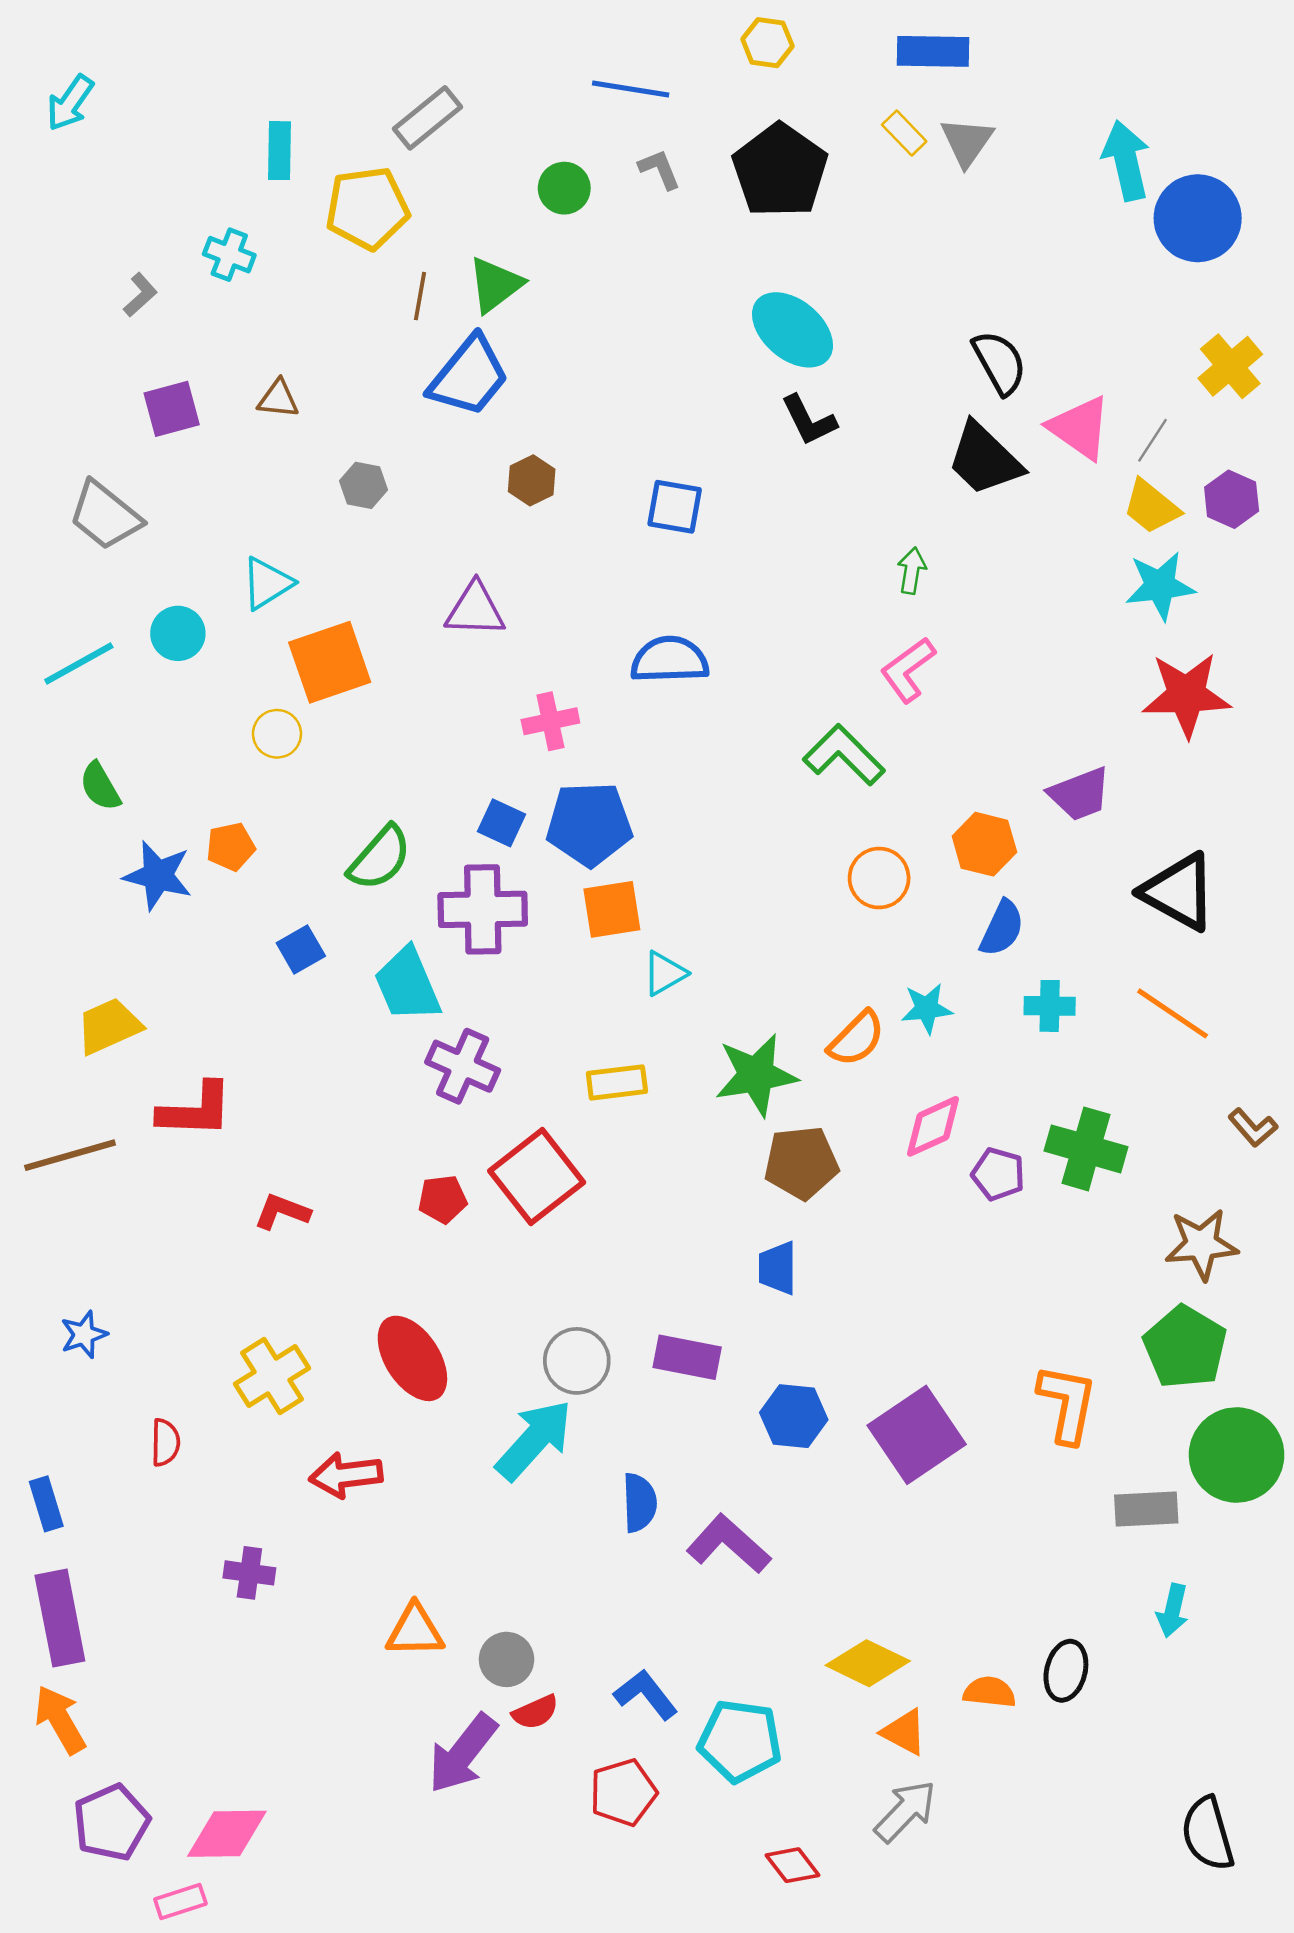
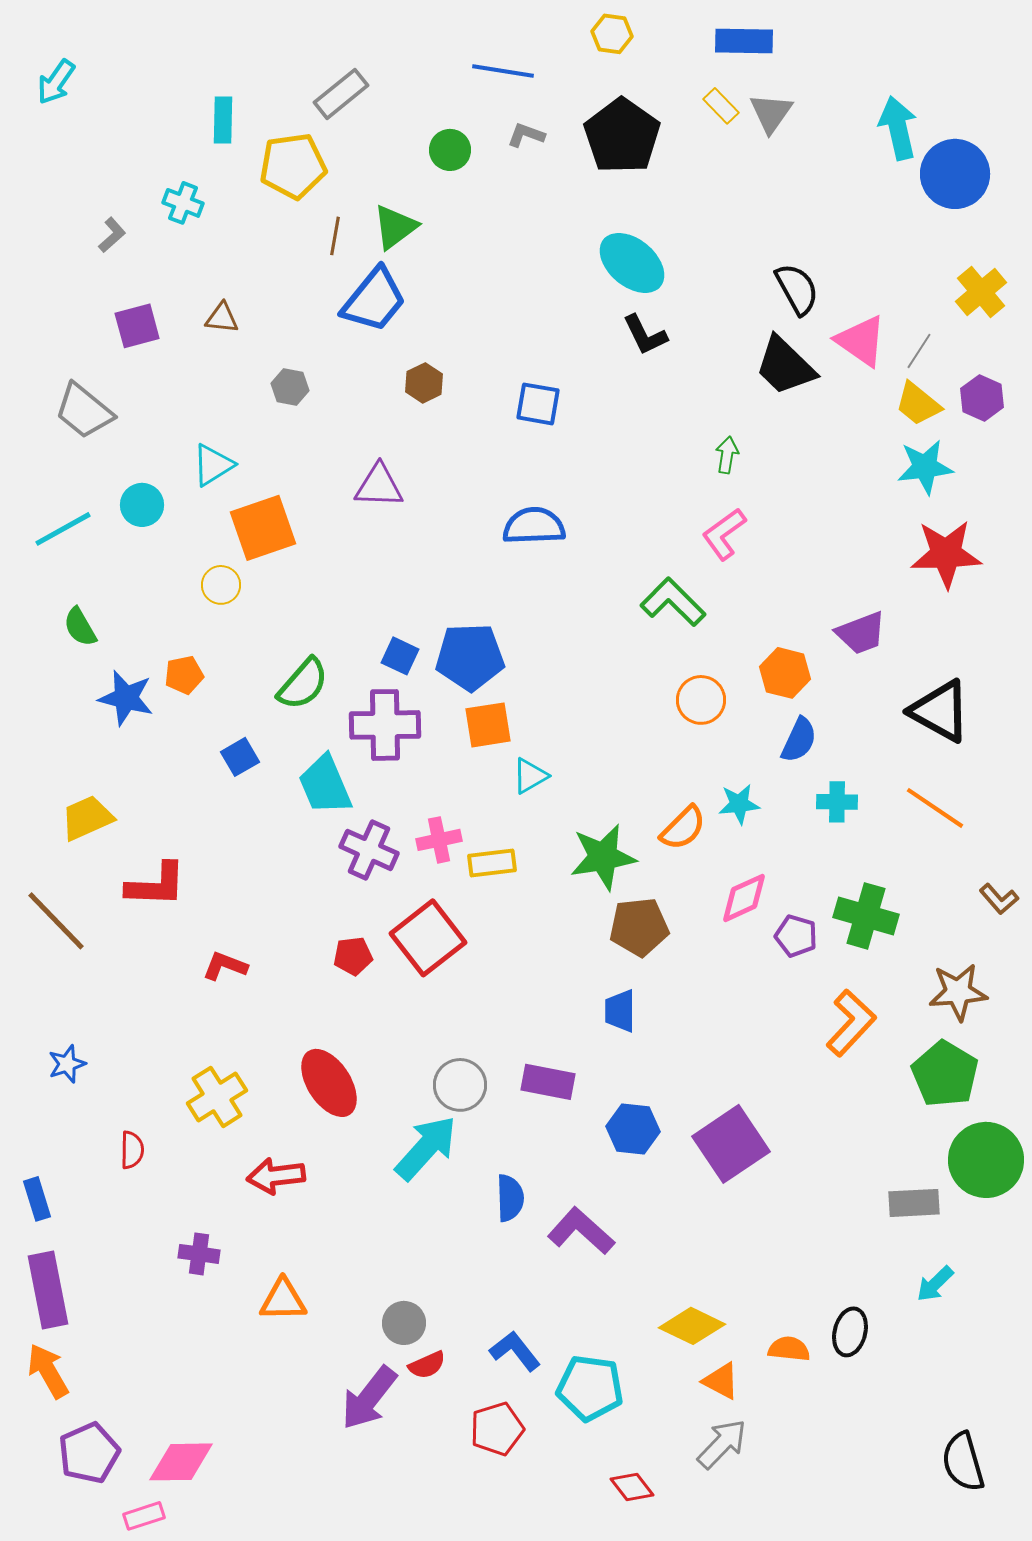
gray L-shape: (660, 169) -> (526, 135), turned -48
pink cross: (550, 721) -> (439, 840), moved
brown line: (70, 1155) -> (56, 921), turned 62
orange L-shape: (1067, 1404) -> (851, 1023), moved, turned 32
cyan arrow: (1173, 1611) -> (935, 1284), turned 33
orange triangle: (415, 1631) -> (283, 1300), moved

